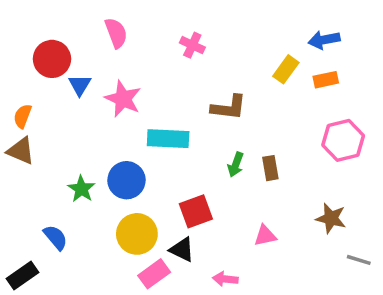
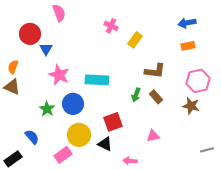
pink semicircle: (116, 33) -> (59, 13), moved
yellow rectangle: (286, 69) -> (135, 40), moved
pink star: (123, 99) -> (59, 75), moved
brown L-shape: (229, 107) -> (155, 71), moved
brown rectangle: (270, 168) -> (156, 97), turned -32
brown star: (331, 218) -> (191, 106), moved
gray line: (359, 260) -> (207, 150), turned -32
pink rectangle: (154, 274) -> (63, 155), moved

